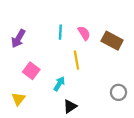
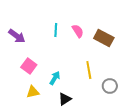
purple arrow: (18, 39) -> (17, 36), turned -84
yellow line: (76, 60) -> (89, 70), moved
yellow triangle: (18, 99) -> (33, 92), moved, turned 40

